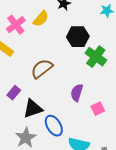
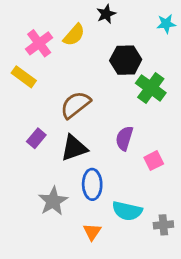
black triangle: (33, 109) -> (74, 148), moved
blue ellipse: (54, 126) -> (92, 184), turned 30

